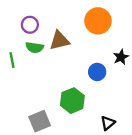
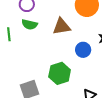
brown triangle: (59, 40) -> (61, 26), moved

